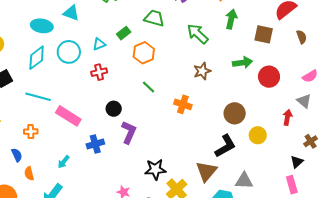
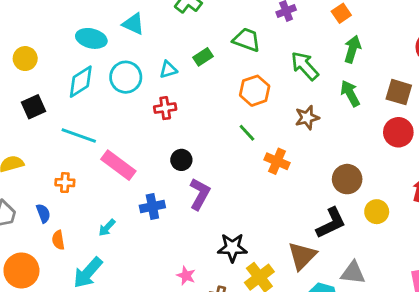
brown square: (264, 34) -> (399, 92), moved
orange hexagon: (144, 53) -> (255, 91), moved
green arrow: (243, 63) -> (350, 93), moved, turned -114
green line: (149, 87) -> (247, 133), moved

